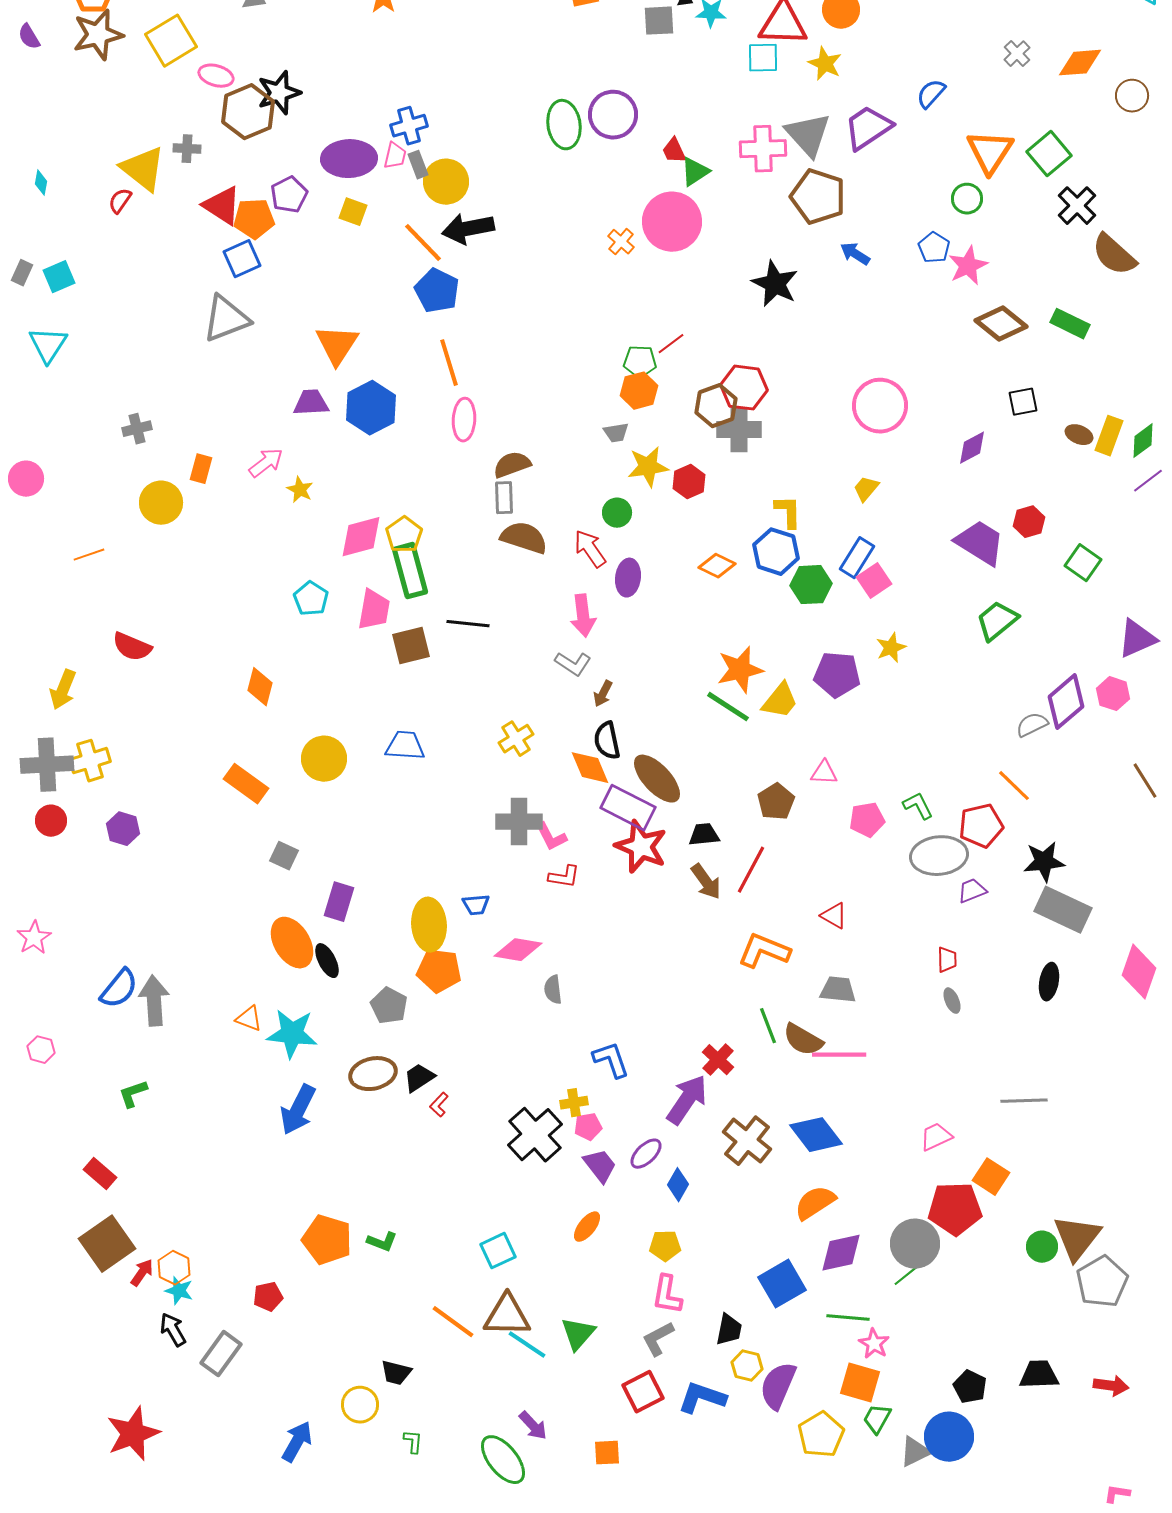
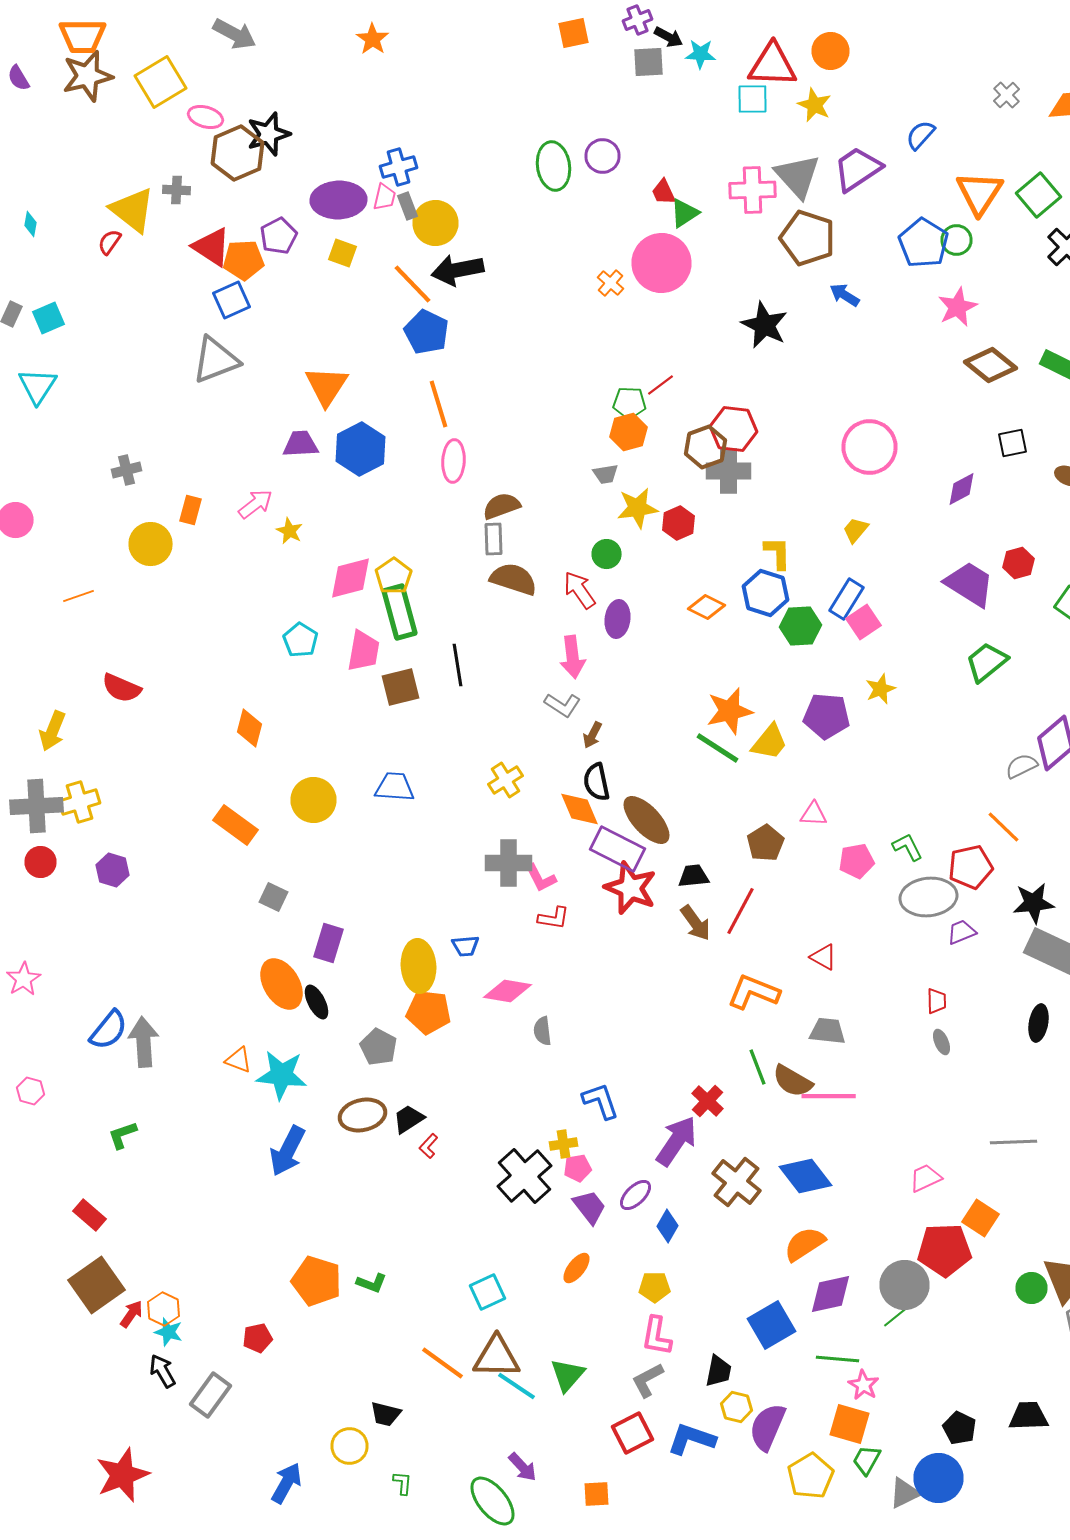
purple circle: (613, 115) -> (602, 156), size x0.7
blue pentagon: (934, 248) -> (924, 243), moved, size x1.6
black line: (468, 624) -> (458, 665), turned 75

